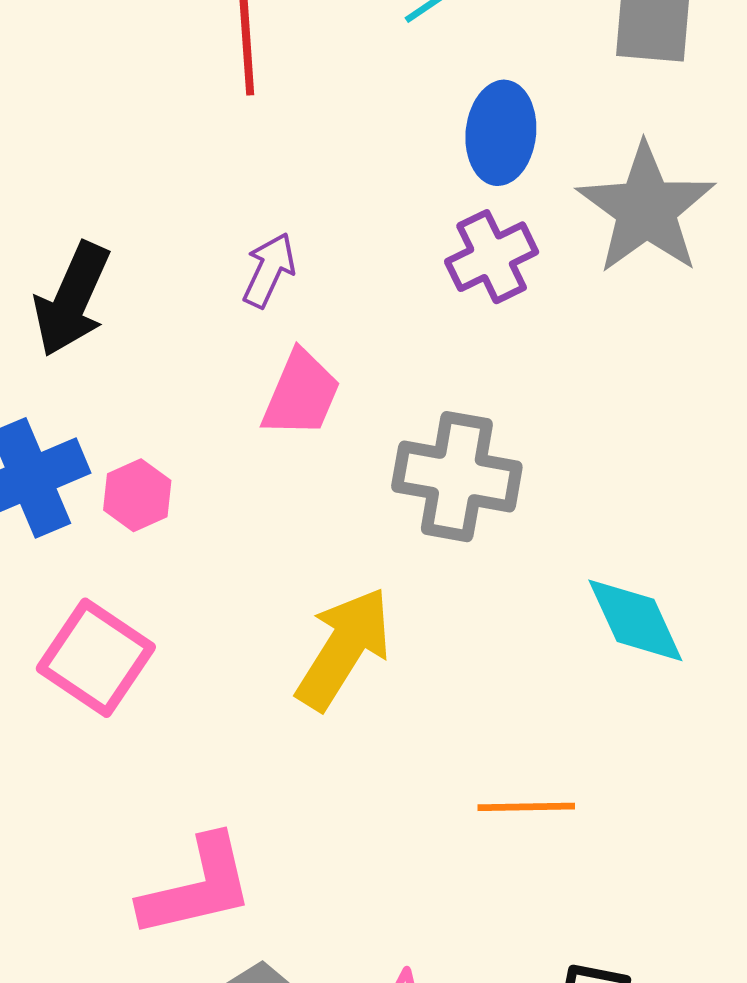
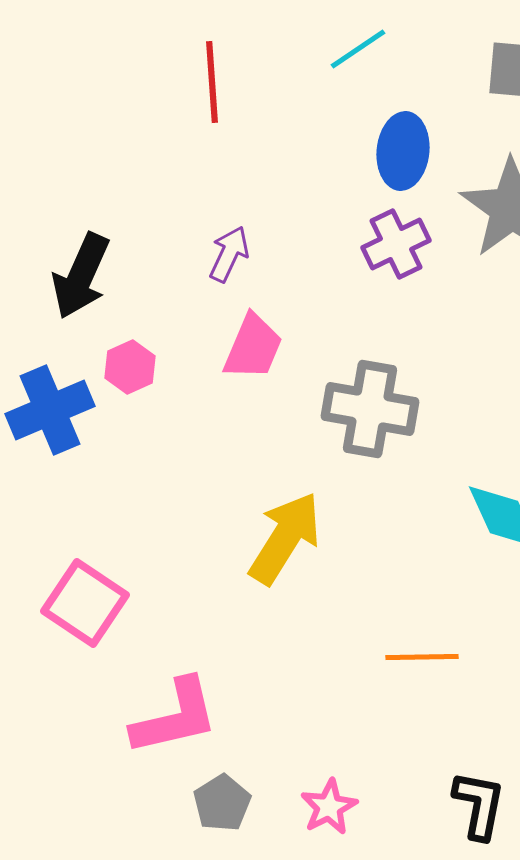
pink hexagon: (137, 495) -> (130, 367), moved
pink square: (96, 658) -> (85, 603), moved

